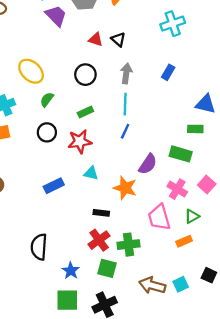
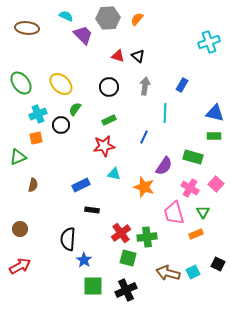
cyan cross: (173, 24) -> (209, 42), moved
cyan line: (125, 104) -> (165, 113), moved
green rectangle: (195, 129) -> (214, 136), moved
black circle: (47, 132) -> (61, 125), moved
black rectangle: (101, 213) -> (92, 210), moved
green triangle: (192, 216) -> (203, 212), turned -32
blue star: (71, 271) -> (84, 260), moved

